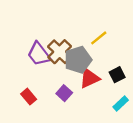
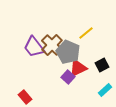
gray pentagon: (78, 60) -> (68, 52), turned -30
purple square: (64, 93) -> (68, 77), moved
red rectangle: (29, 97) -> (25, 97), moved

